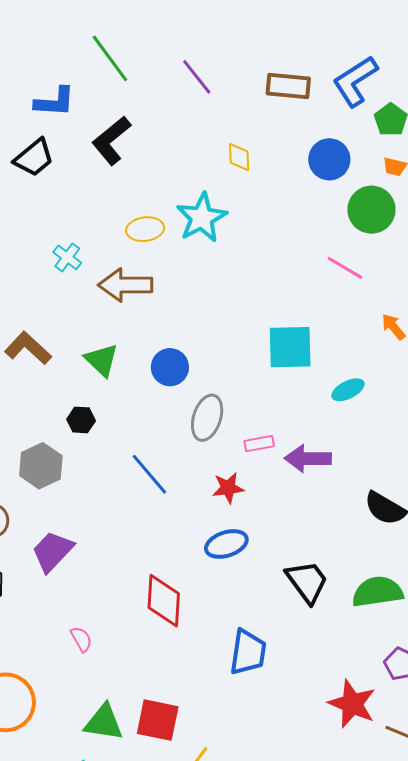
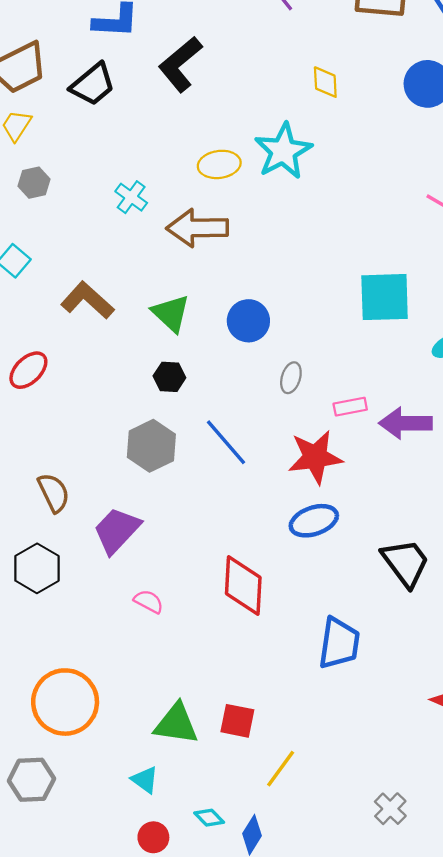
gray ellipse: (207, 418) -> (291, 378), size x0.6
black hexagon: (81, 420) -> (169, 377), moved
gray hexagon: (41, 466) -> (151, 446), moved
red star: (228, 488) -> (315, 457), size x1.5
pink semicircle: (81, 639) -> (149, 601), moved, turned -32
red square: (158, 720) -> (237, 721), size x0.7

